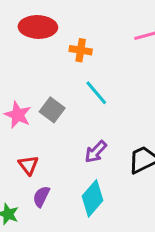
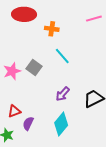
pink star: (18, 115) -> (12, 71), turned 30
red triangle: (28, 165) -> (14, 111), moved, turned 48

